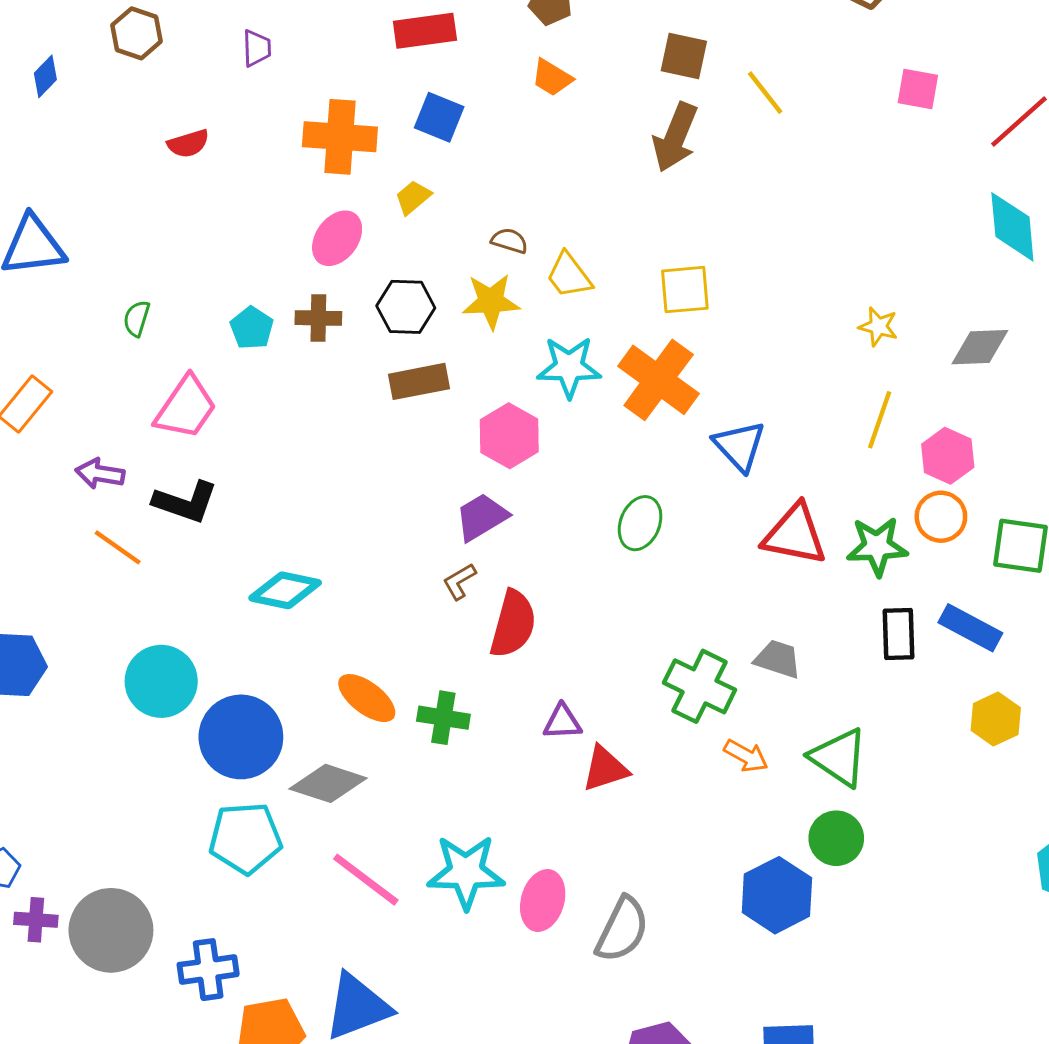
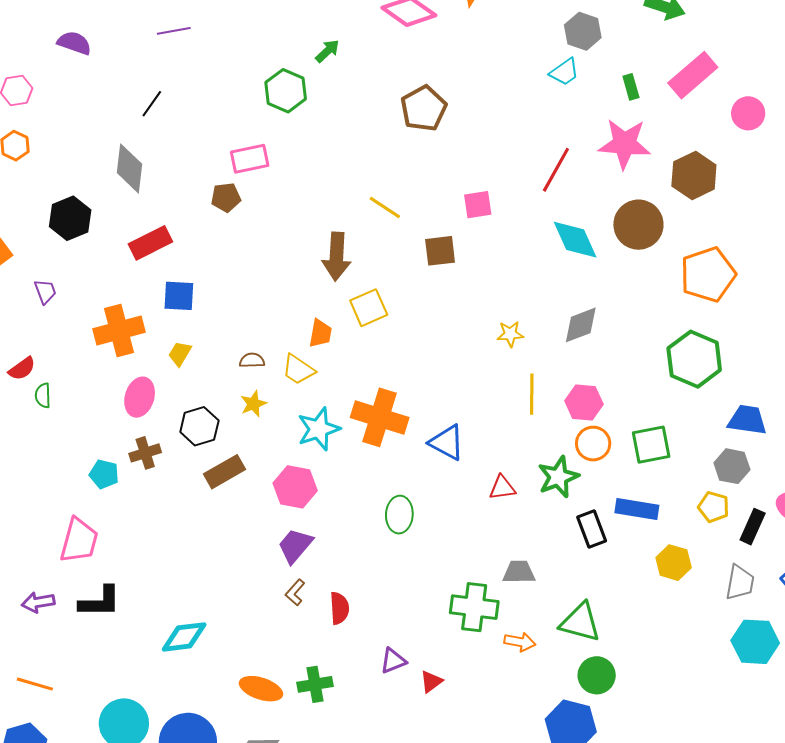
brown square: (684, 56) -> (440, 251), moved
orange trapezoid: (552, 78) -> (320, 333), moved, turned -92
pink square: (918, 89) -> (478, 205), moved
yellow square: (685, 290) -> (369, 308), moved
yellow star: (491, 301) -> (253, 404), size x0.7
green semicircle: (137, 318) -> (43, 395), moved
red triangle: (795, 535) -> (502, 488), size x0.6
orange line: (118, 547) -> (35, 684), moved
red semicircle: (513, 624) -> (339, 608), size x0.7
red triangle: (605, 769) -> (431, 682), size x0.7

